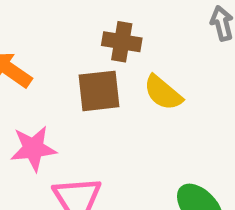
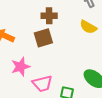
yellow semicircle: (163, 93) -> (88, 27), moved

